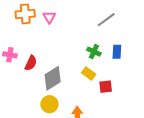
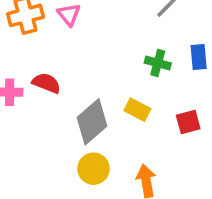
red semicircle: (31, 63) -> (46, 83), moved, turned -84
yellow rectangle: (89, 74) -> (137, 110), moved

